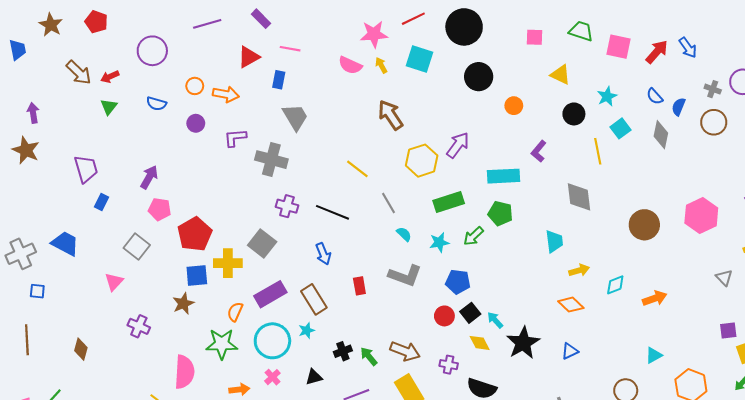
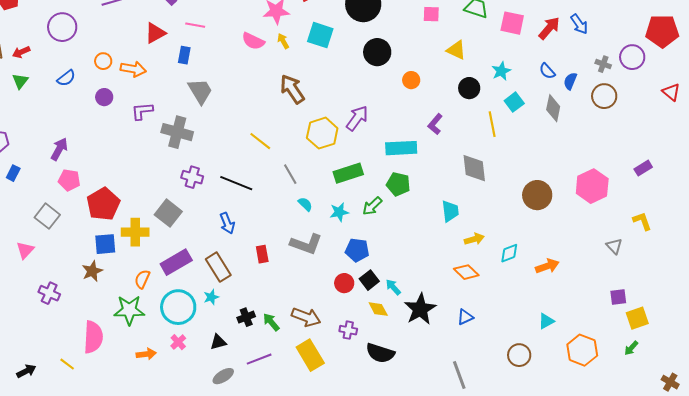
blue semicircle: (156, 104) -> (66, 78), turned -54

